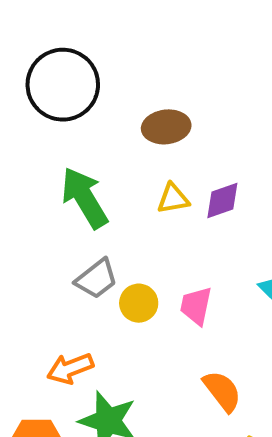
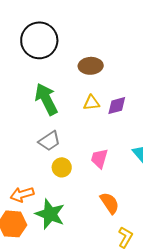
yellow circle: (139, 303) -> (62, 167), moved
orange arrow: (70, 368) -> (22, 194), moved

